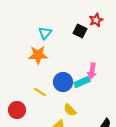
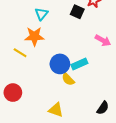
pink arrow: (92, 71) -> (103, 40), moved, turned -70
yellow line: (40, 92) -> (20, 53), moved
yellow semicircle: (70, 110) -> (68, 79), moved

